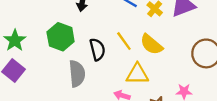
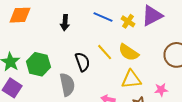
green hexagon: (61, 37) -> (38, 64), moved
yellow triangle: (137, 74) -> (131, 79), moved

